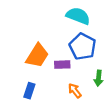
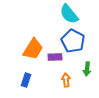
cyan semicircle: (78, 16) -> (69, 14), turned -150
orange arrow: (75, 91) -> (66, 80), turned 32

